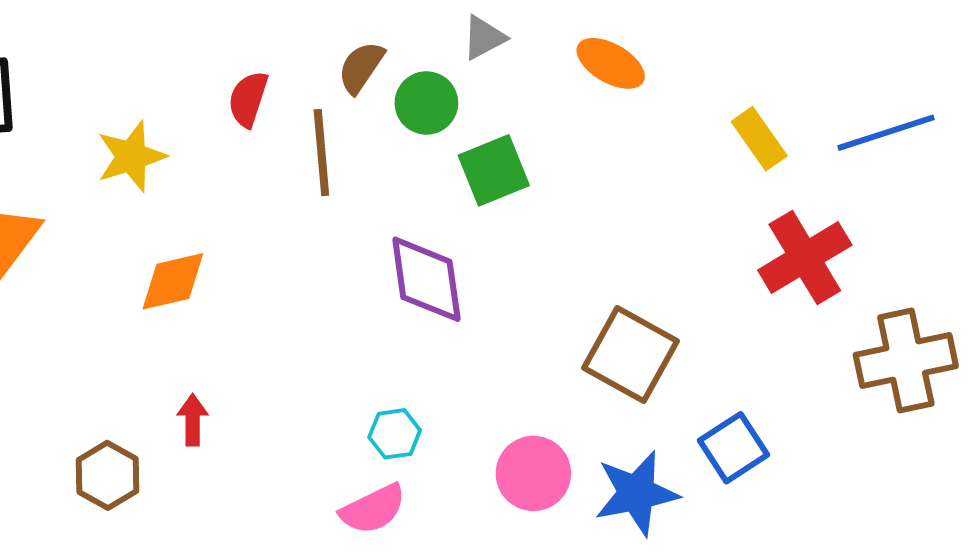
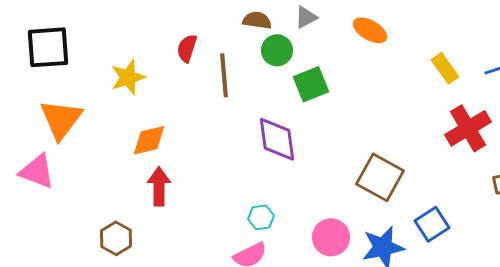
brown semicircle: (361, 67) -> (257, 20), moved, turned 64
red arrow: (193, 420) -> (159, 186), moved, size x1.5

